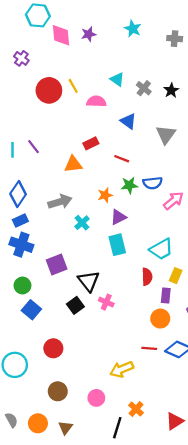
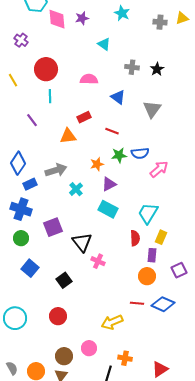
cyan triangle: (117, 79) -> (104, 44), moved
yellow line: (73, 86) -> (13, 80), moved
gray cross: (144, 88) -> (132, 67), turned -32
cyan line: (13, 150) -> (50, 96), moved
blue rectangle: (20, 220) -> (30, 184), moved
cyan rectangle: (117, 245) -> (108, 209), turned -48
cyan trapezoid: (161, 249) -> (148, 213), turned 150
green circle: (22, 285) -> (21, 238), moved
black square: (75, 305) -> (64, 280), moved
red circle: (53, 348) -> (58, 316), moved
brown circle: (58, 391) -> (64, 356), moved
orange cross: (136, 409) -> (125, 358), turned -32

